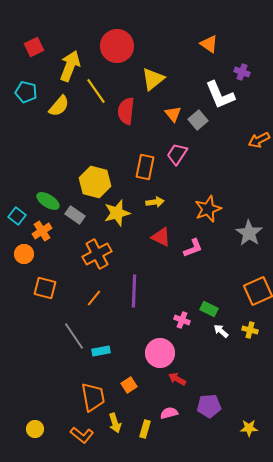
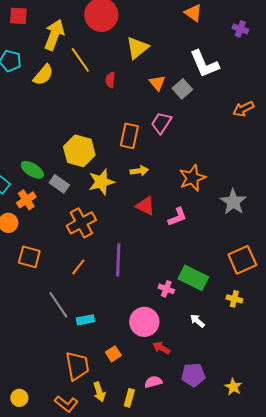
red square: (34, 47) -> (18, 16), turned 30
purple cross: (242, 72) -> (240, 29), moved
red semicircle: (126, 111) -> (110, 80), size x0.6
green rectangle: (209, 309) -> (193, 278), size x1.6
white arrow: (221, 331) -> (197, 321), moved
yellow star: (249, 428) -> (233, 387), moved, turned 30

